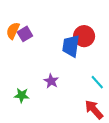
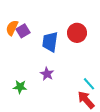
blue trapezoid: (71, 46) -> (50, 42), moved
cyan line: (97, 82) -> (89, 84), moved

